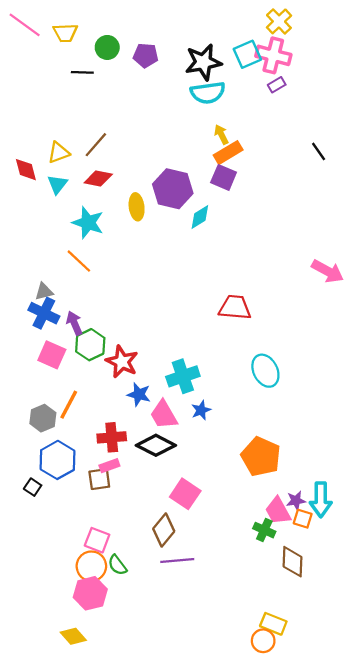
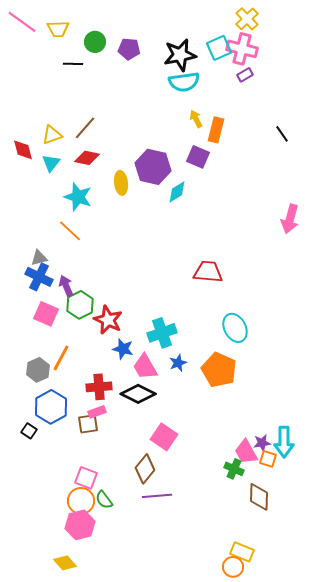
orange rectangle: (228, 153) -> (216, 130), moved, turned -45
pink arrow: (328, 271) -> (290, 219), moved, turned 76
orange pentagon: (261, 457) -> (219, 370), moved

